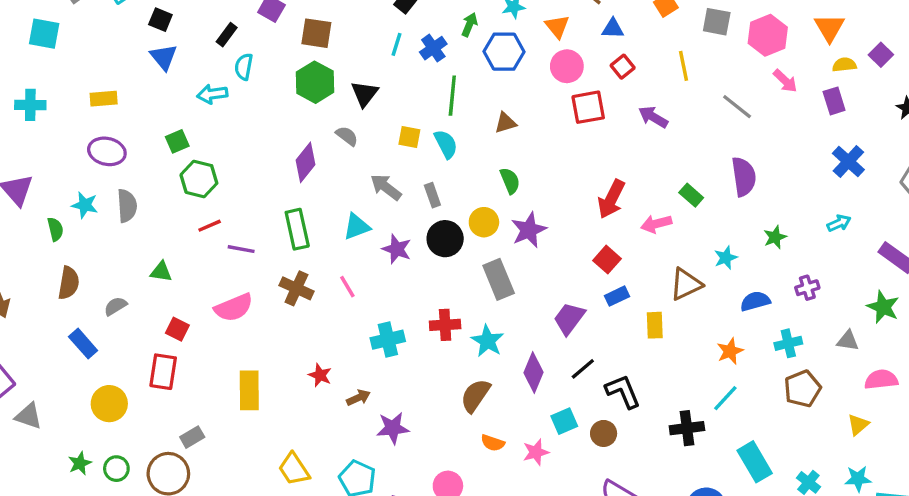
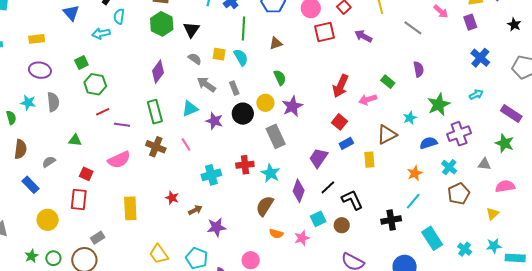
gray semicircle: (347, 136) -> (195, 59), moved
purple semicircle: (744, 177) -> (419, 69), size x0.7
green star: (775, 237) -> (439, 104), size x1.6
purple cross: (807, 288) -> (459, 134), size x1.6
cyan cross: (788, 343) -> (449, 167), turned -35

